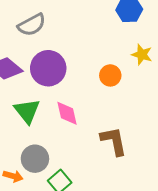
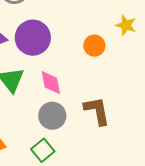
gray circle: (35, 159) -> (52, 116), moved

